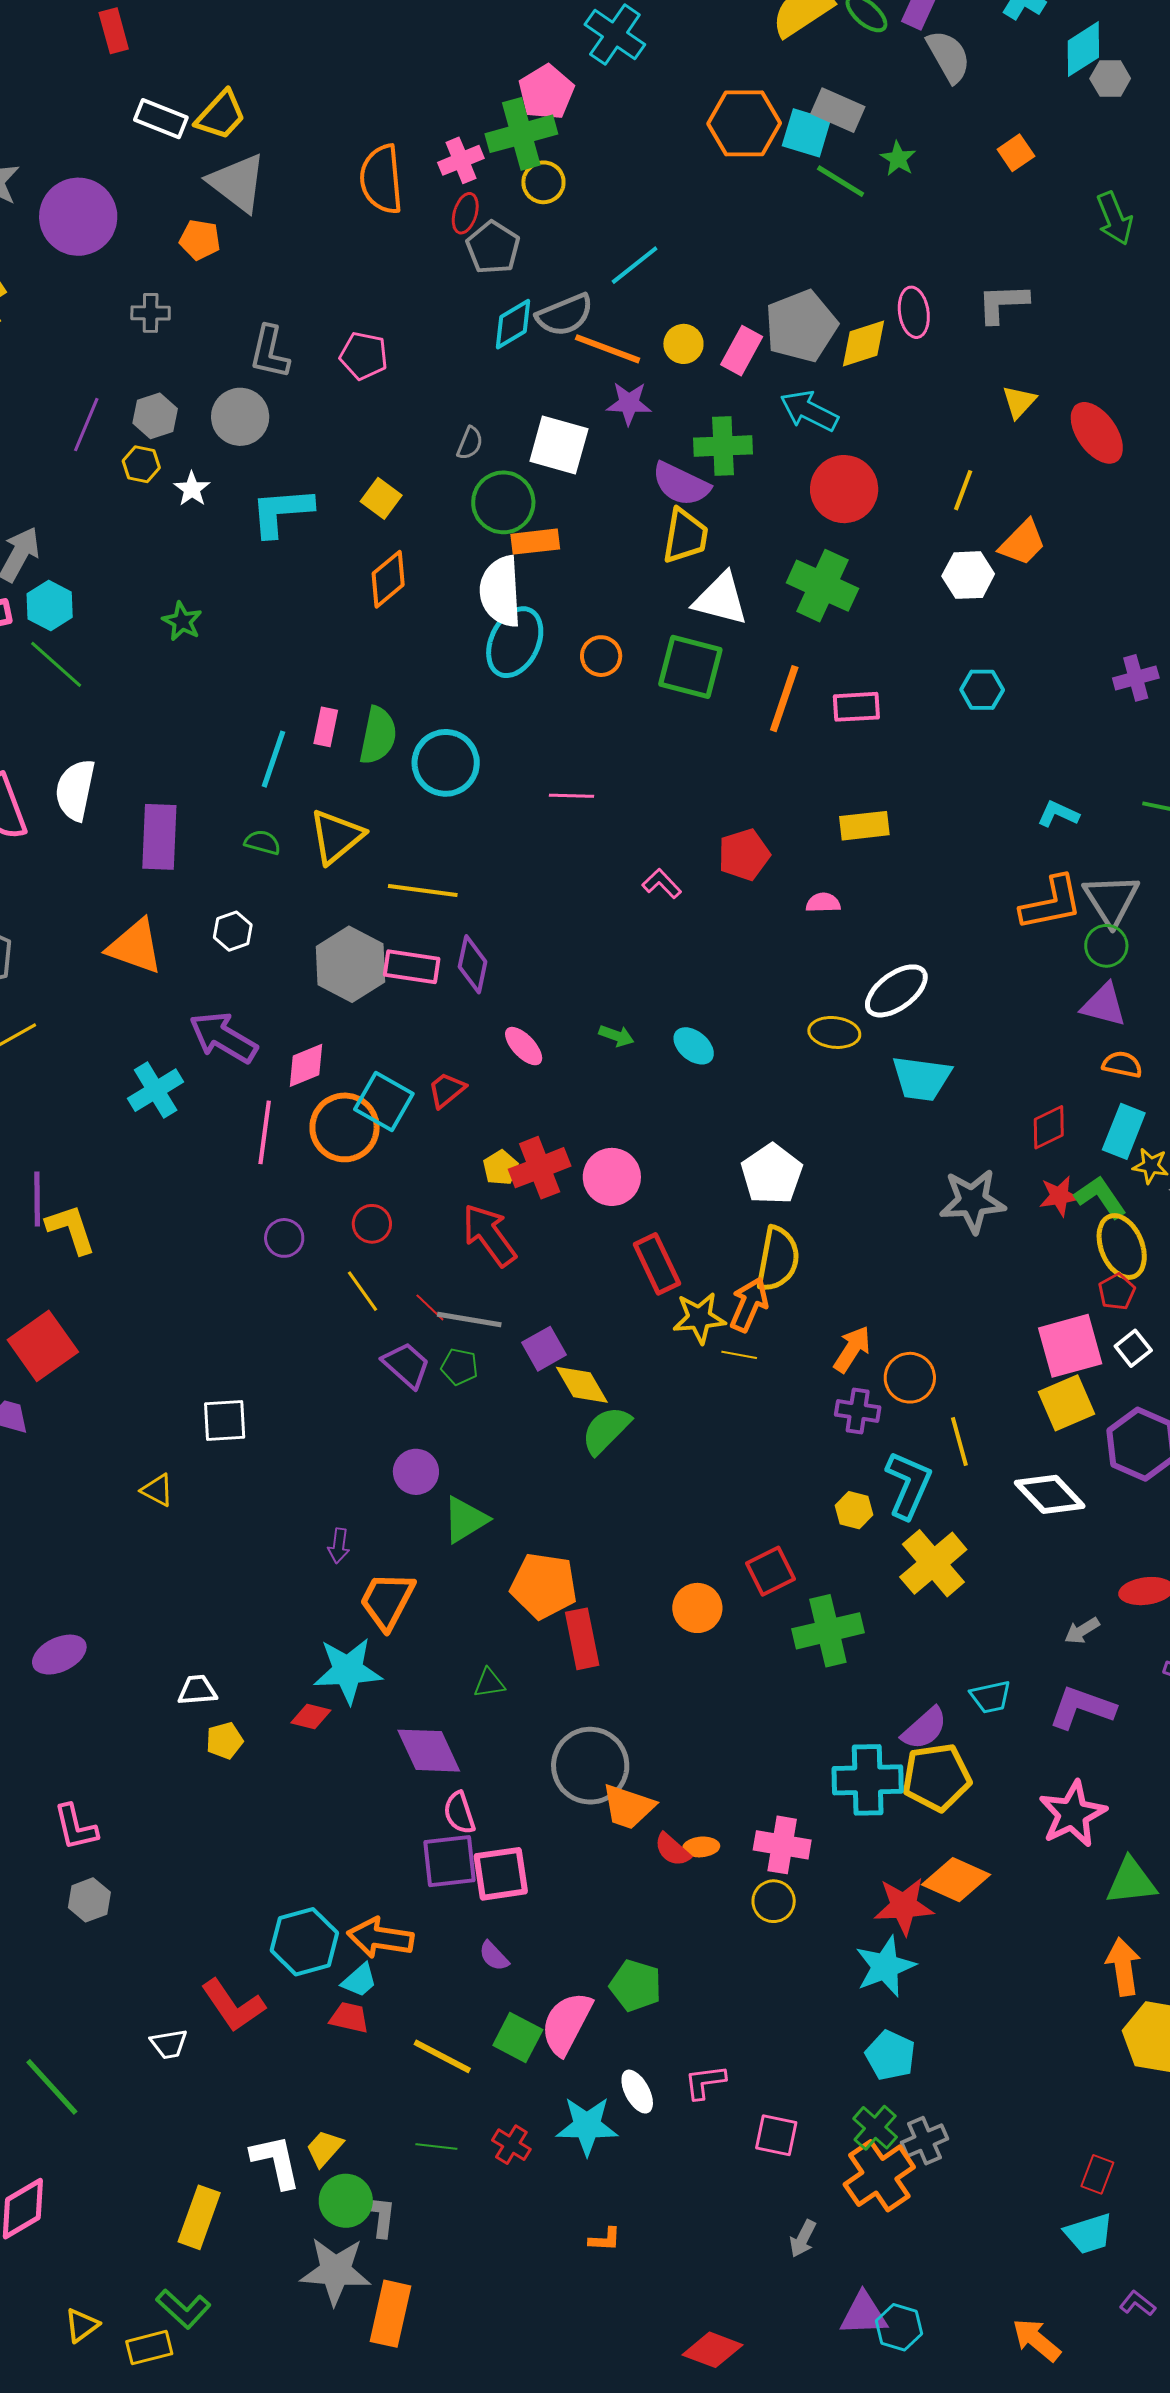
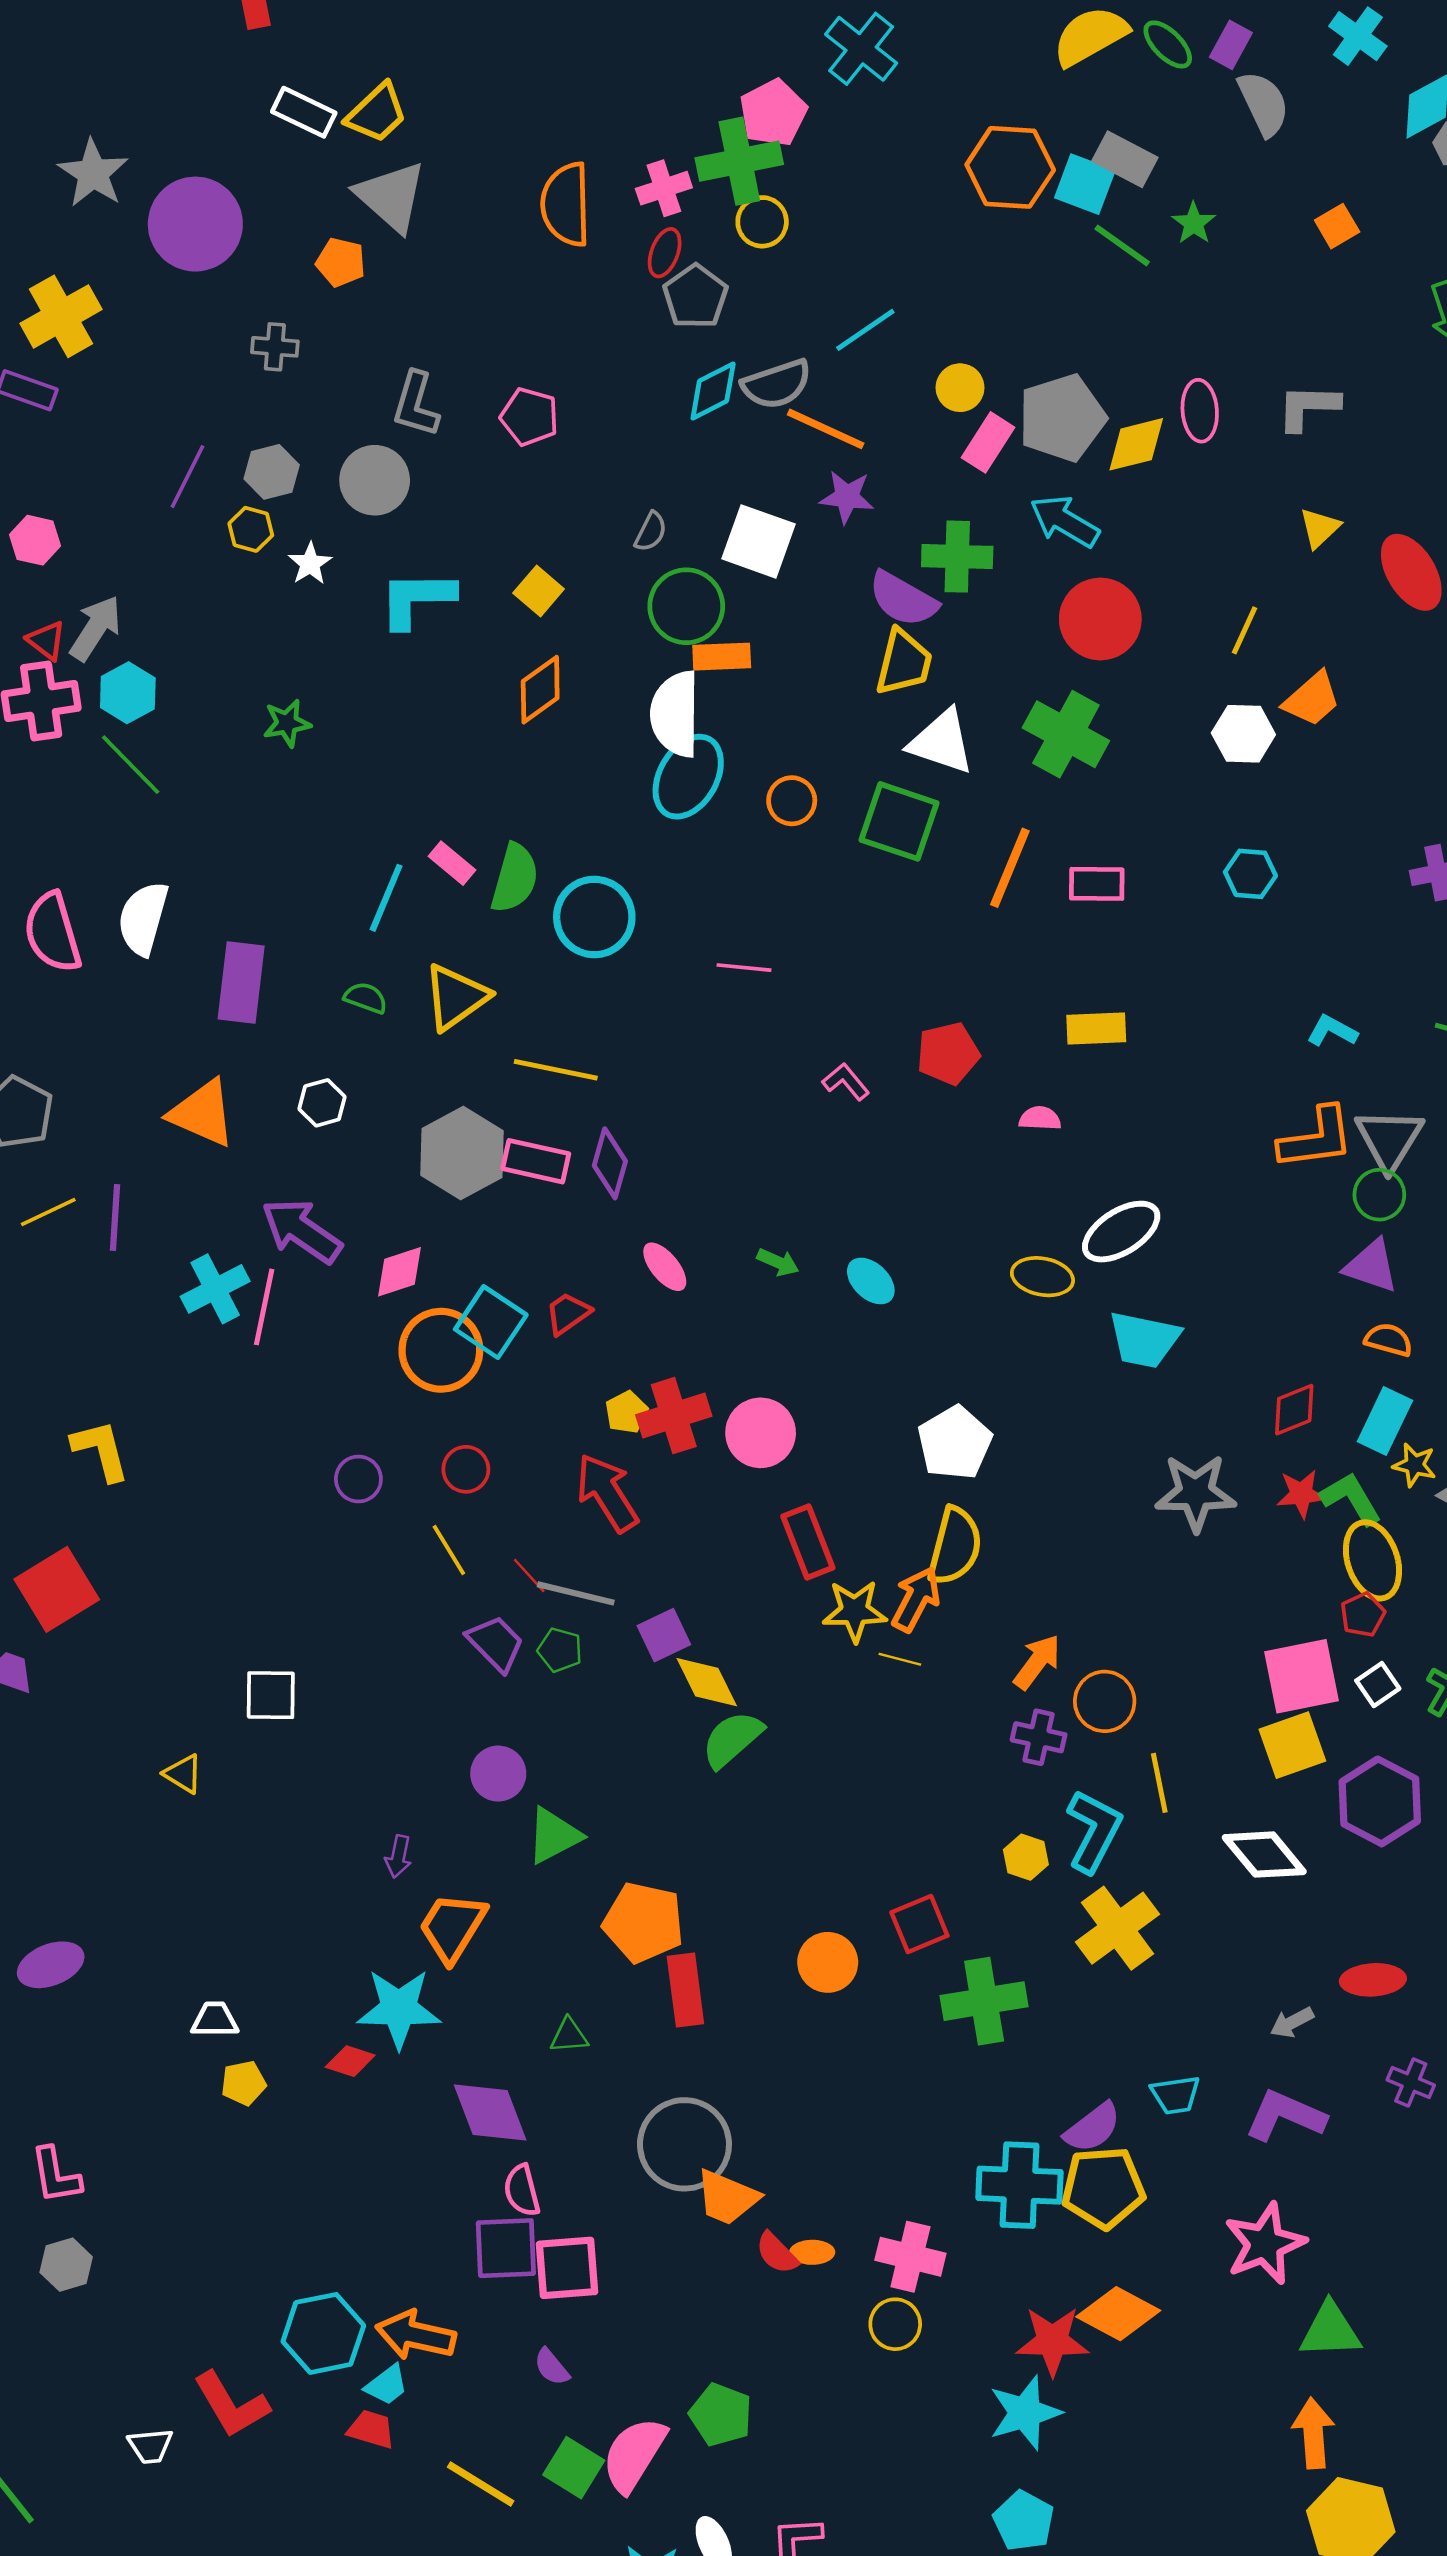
yellow circle: (683, 344) -> (960, 388), moved
green star: (182, 621) -> (287, 723), turned 30
pink rectangle: (326, 727) -> (452, 863), turned -66
pink line: (265, 1132) -> (264, 1307), moved
purple line: (37, 1199) -> (115, 1217), moved

